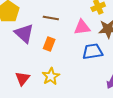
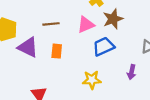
yellow star: (51, 76) -> (92, 80), moved, turned -30

